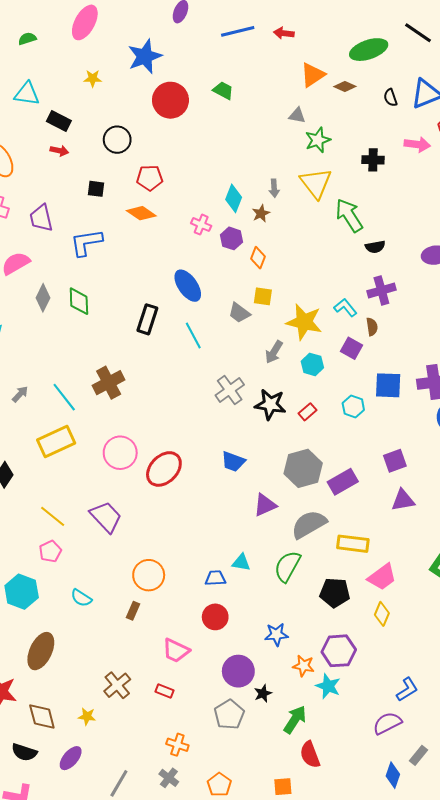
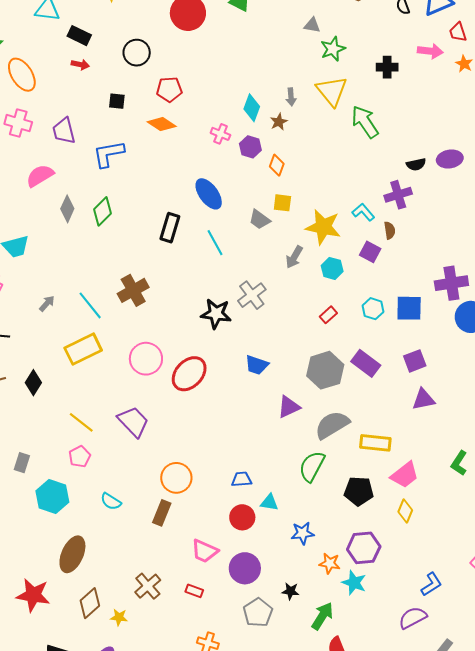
black semicircle: (375, 247) -> (416, 164), moved
green diamond: (79, 301) -> (103, 211), turned 48
blue square: (388, 385) -> (409, 308), moved
black star: (270, 404) -> (216, 314), moved
purple rectangle: (343, 482) -> (366, 363), moved, turned 68
cyan triangle: (241, 562) -> (269, 502), moved
brown rectangle: (133, 611) -> (162, 513), size x1.4
purple circle: (238, 671) -> (245, 568), moved
black star: (263, 693) -> (291, 591), turned 30
brown diamond: (42, 717) -> (90, 603), moved, turned 64

